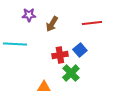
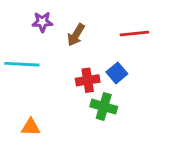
green cross: (71, 73) -> (104, 107), turned -30
orange triangle: (44, 87) -> (31, 127), moved

